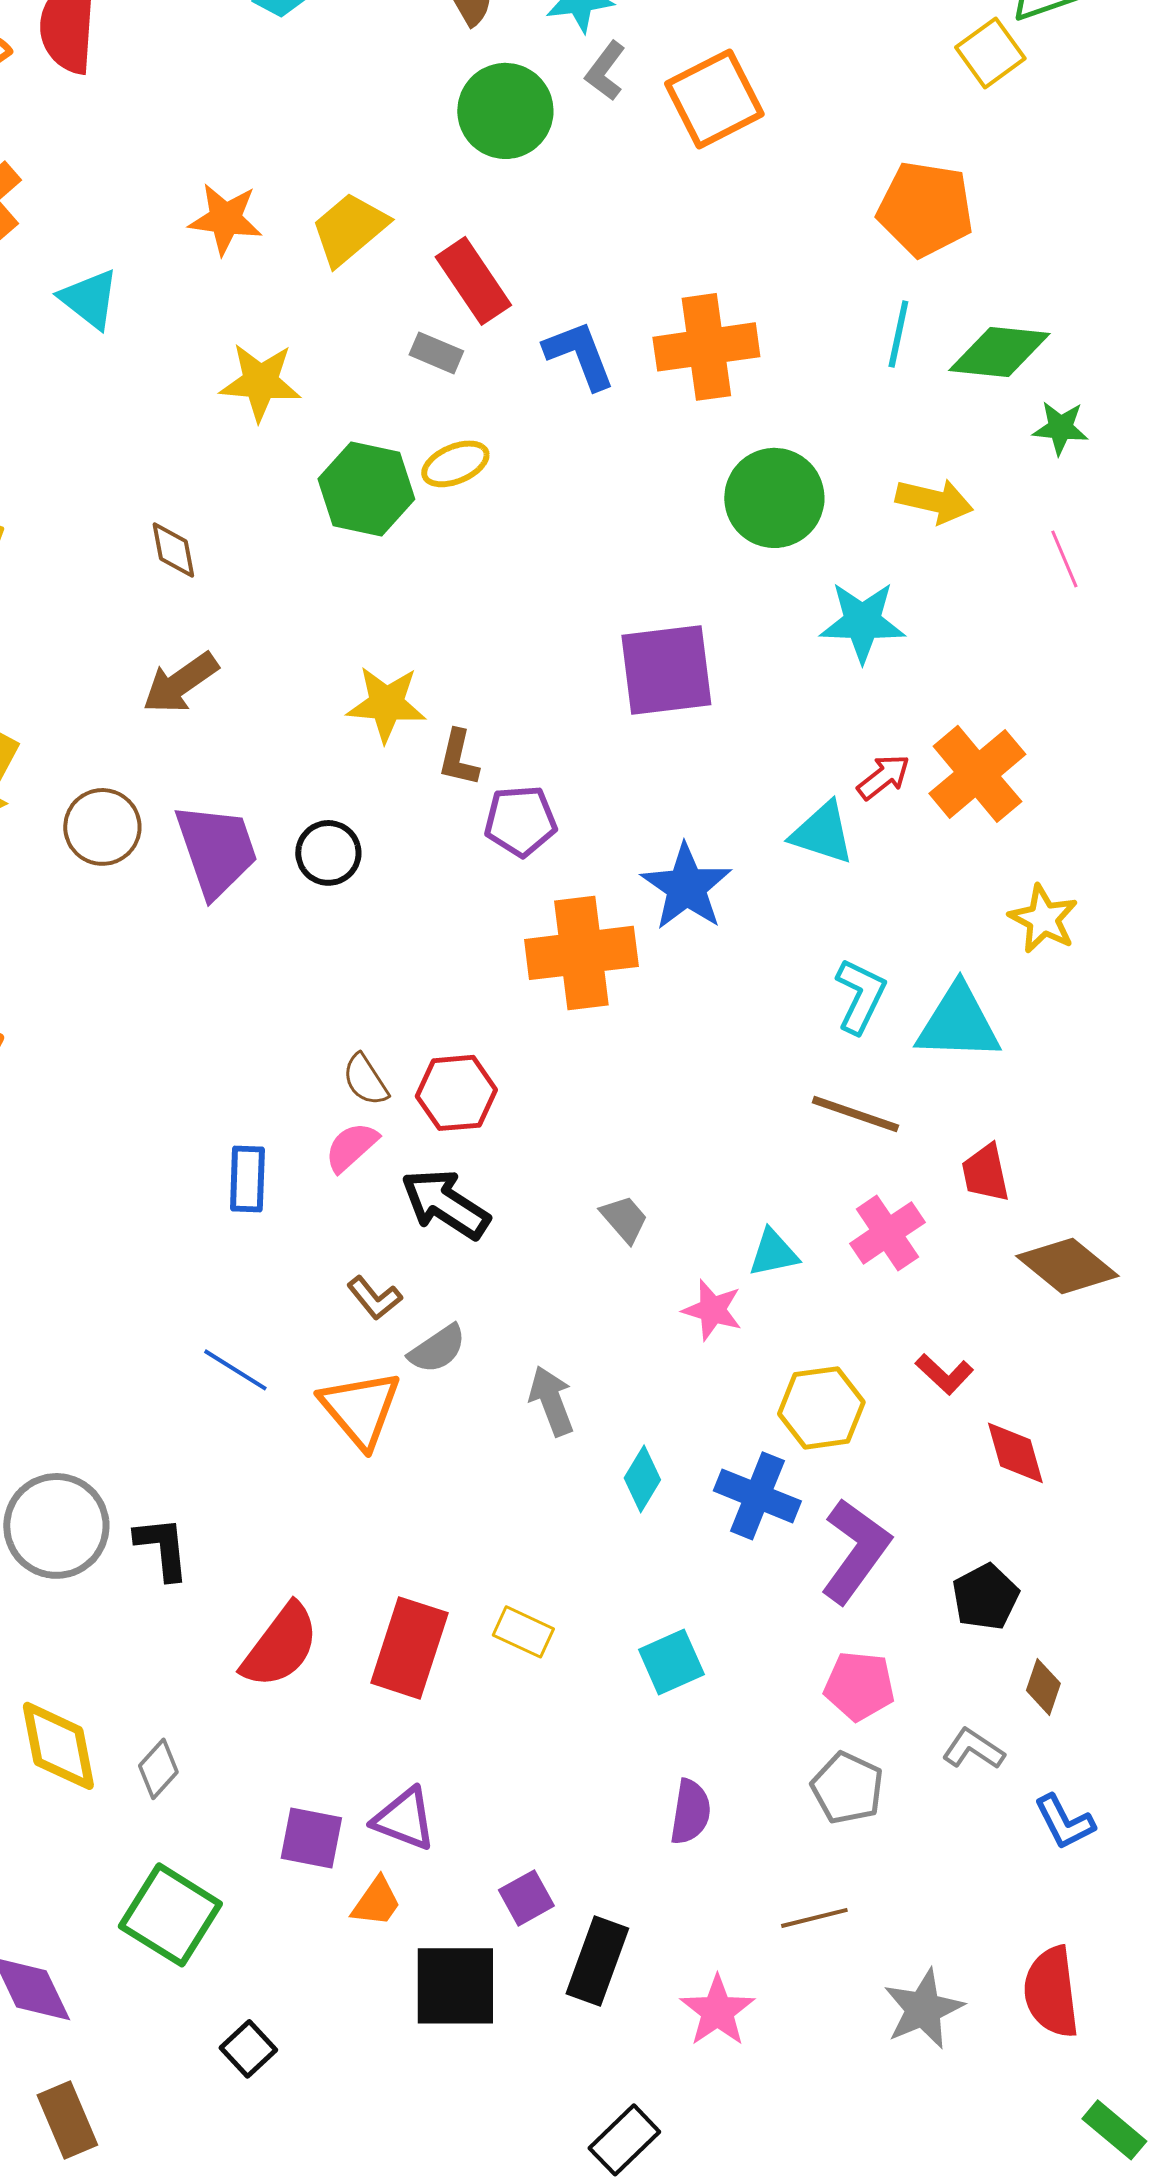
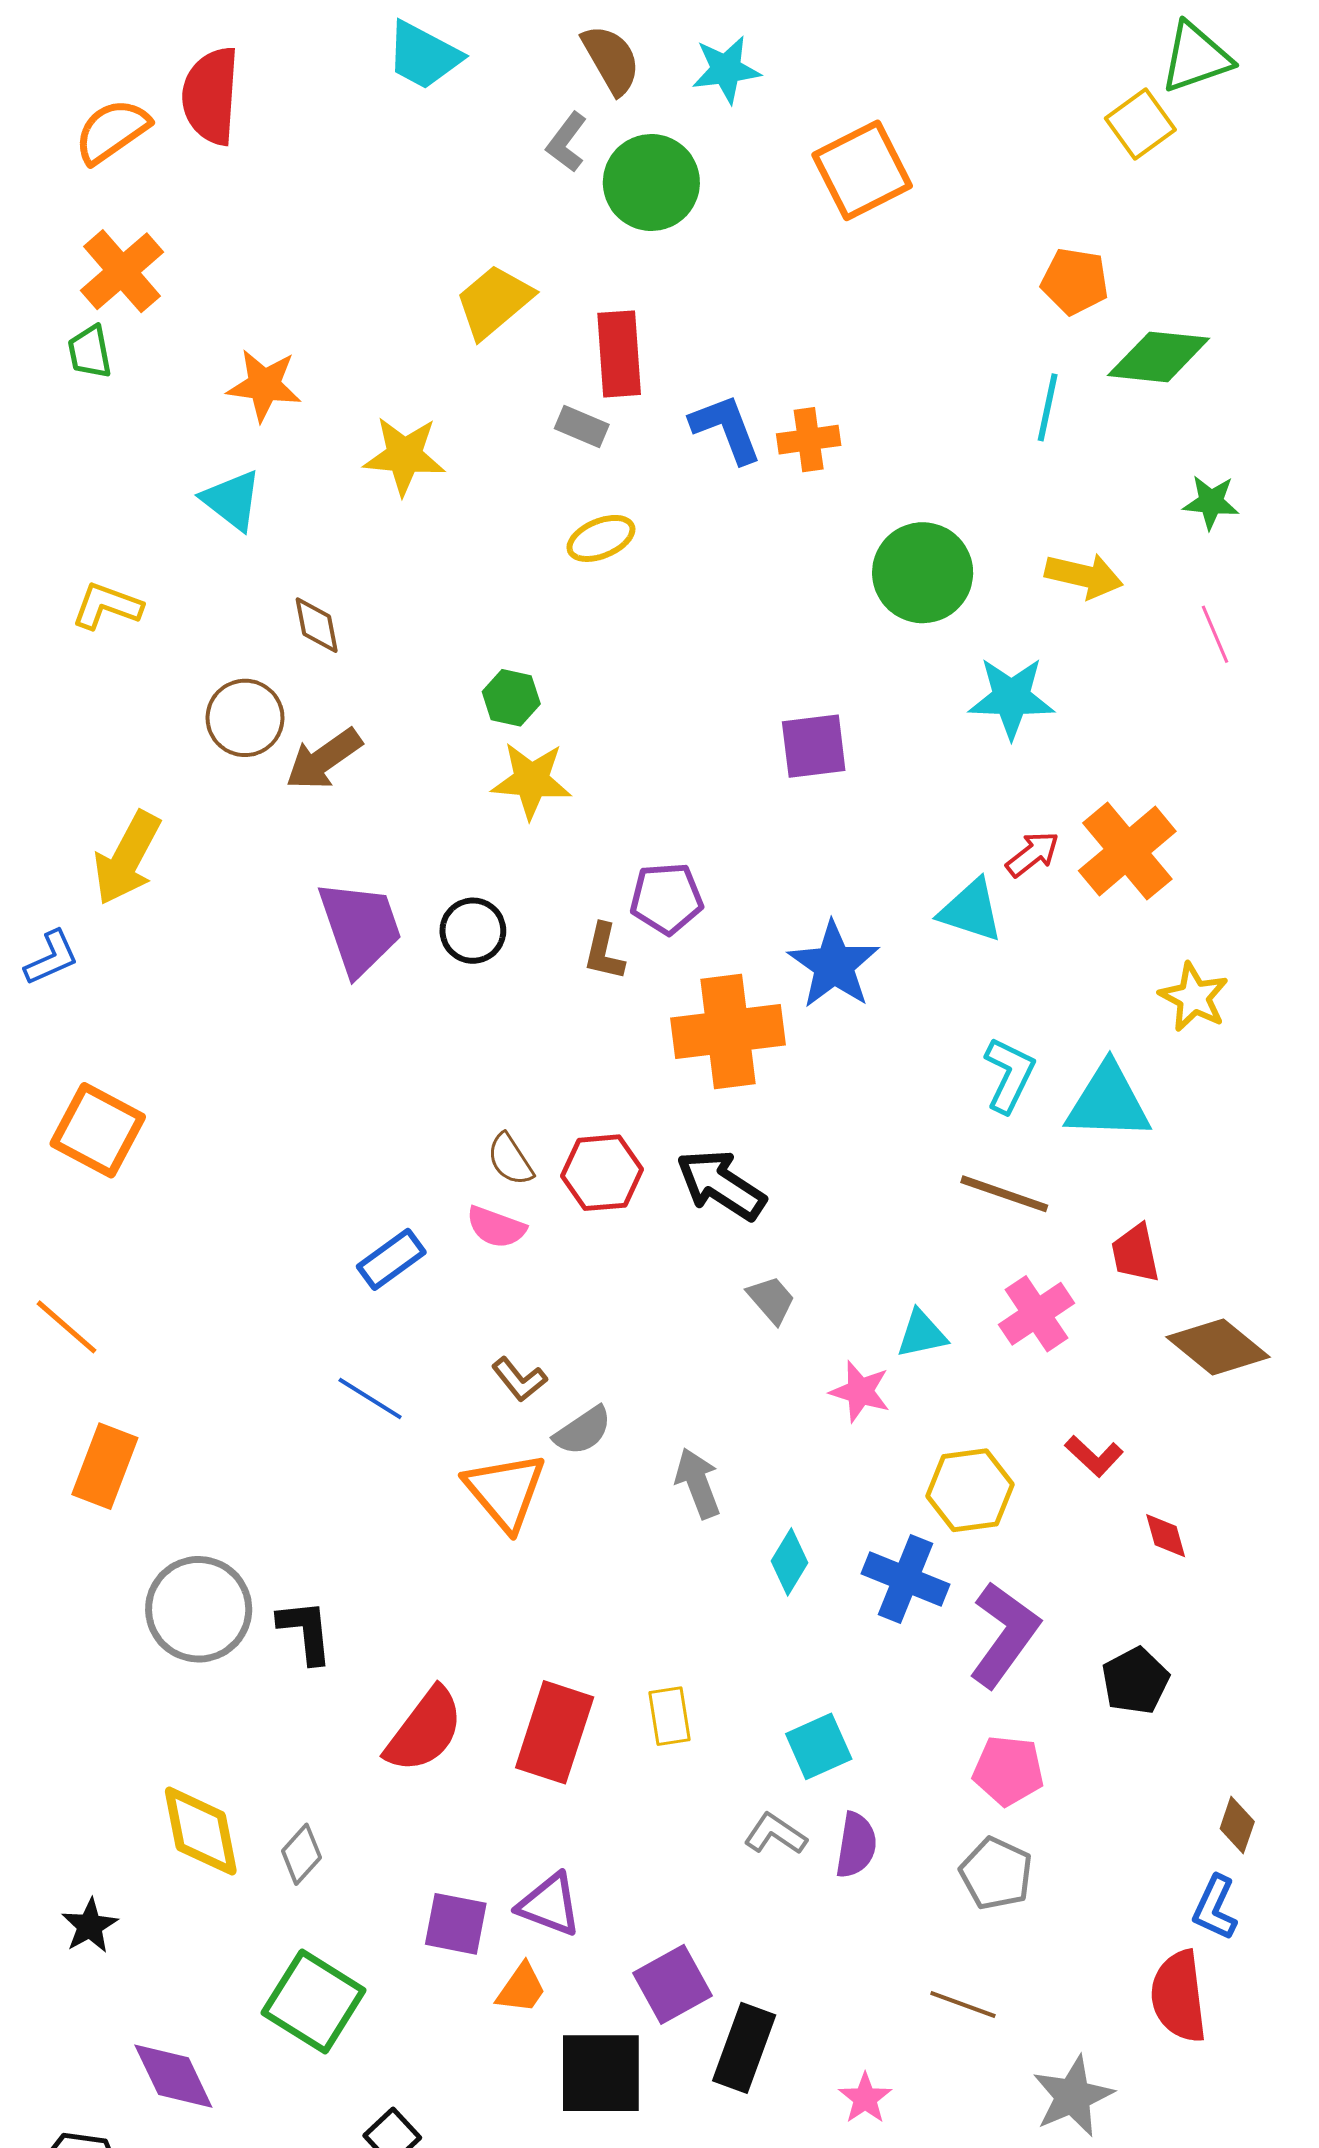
gray L-shape: (605, 71) -> (567, 142), moved
orange pentagon: (925, 209) -> (1075, 281), size x0.7
orange star: (225, 219) -> (264, 385), moved
red rectangle: (473, 281) -> (619, 354), turned 30
cyan triangle: (89, 299) -> (232, 500), moved
orange cross: (706, 347) -> (809, 440), moved, size x0.6
green diamond: (999, 352) -> (1159, 357), moved
green hexagon: (366, 489) -> (511, 698), moved, size x0.6
purple square: (666, 670) -> (814, 746), size x0.7
brown L-shape: (458, 758) -> (604, 952), moved
brown circle: (102, 827) -> (245, 718), moved
pink semicircle: (351, 1147) -> (496, 1227), turned -118
blue rectangle: (247, 1179) -> (391, 1259), turned 52
black arrow: (445, 1204) -> (721, 1185), moved
blue line: (235, 1370) -> (370, 1399), moved
red diamond: (1015, 1453) -> (1166, 1536), size x0.7
yellow rectangle: (523, 1632) -> (670, 1716), turned 56
brown diamond: (1043, 1687) -> (1237, 1825), moved
gray L-shape: (973, 1749) -> (775, 1834), moved
purple semicircle: (690, 1812) -> (856, 1845), moved
blue L-shape: (1064, 1822) -> (1215, 1908), turned 52
purple square: (526, 1898) -> (673, 1984), size x1.4
brown line: (814, 1918) -> (963, 2004), turned 34
red semicircle: (1051, 1992) -> (1179, 1996), moved
pink star: (717, 2011) -> (865, 2098), size x0.7

